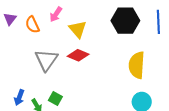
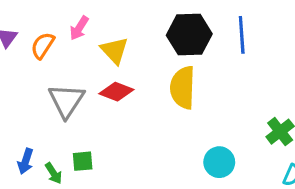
orange semicircle: (32, 25) -> (43, 46), turned 60
yellow semicircle: (137, 65) -> (183, 88), moved
green square: (55, 99) -> (83, 161), turned -32

